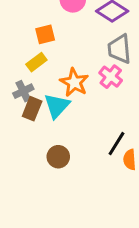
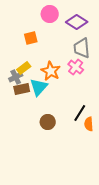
yellow rectangle: (36, 62) -> (24, 68), moved
brown rectangle: (32, 109) -> (22, 89), turned 56
brown circle: (58, 157) -> (48, 122), moved

